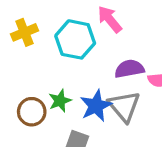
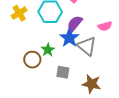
purple semicircle: (129, 69) -> (75, 24), moved, turned -30
blue star: (96, 106) -> (69, 38), moved

